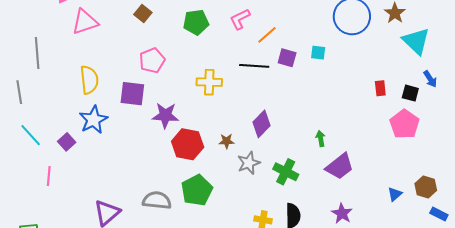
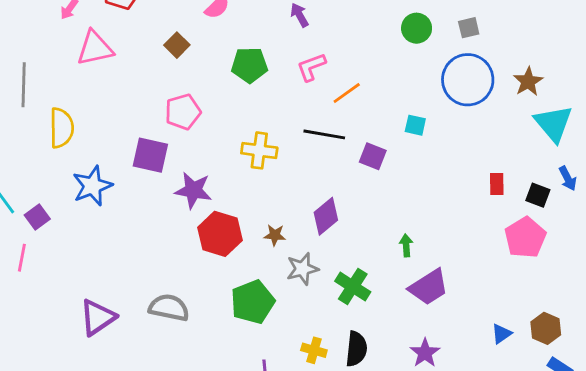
purple square: (287, 58) -> (373, 156), moved
yellow semicircle: (89, 80) -> (62, 128), moved
purple square: (67, 142) -> (37, 217), moved
green pentagon: (197, 190) -> (253, 302), moved

